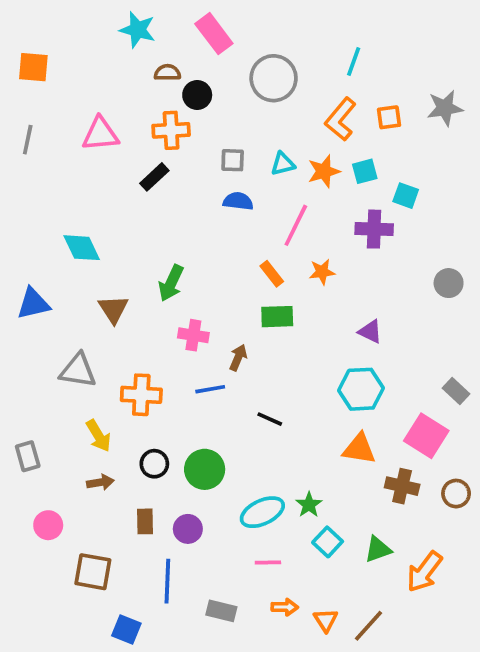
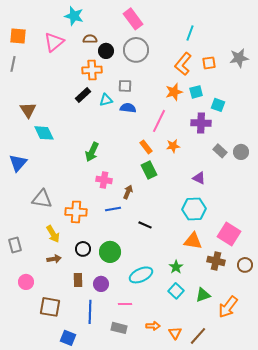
pink rectangle: (214, 34) -> (133, 19), moved
gray circle: (274, 78) -> (136, 50), moved
pink triangle: (100, 134) -> (54, 42), moved, turned -35
gray line: (28, 140) -> (13, 64), moved
cyan triangle: (283, 164) -> (106, 100), moved
blue triangle: (33, 304) -> (18, 163), turned -36
brown triangle: (113, 309) -> (28, 110), moved
green rectangle: (277, 317) -> (149, 170), turned 66
gray rectangle: (456, 391) -> (220, 151), moved
green star: (309, 505) -> (176, 267), moved
pink line: (268, 562) -> (125, 304), moved

